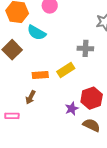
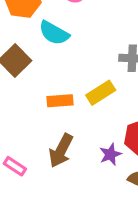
brown arrow: (30, 97) -> (61, 151), moved, size x1.5
pink rectangle: (12, 116) -> (15, 166), turned 32

